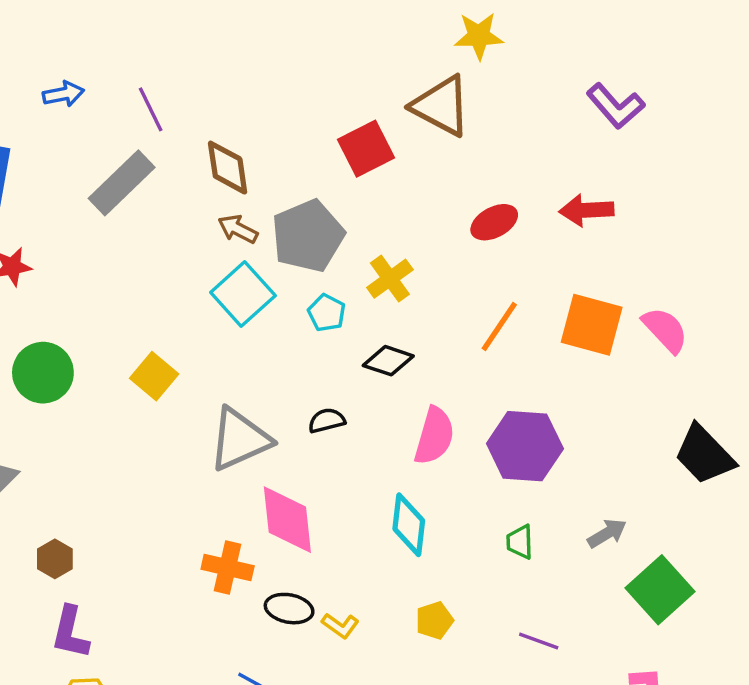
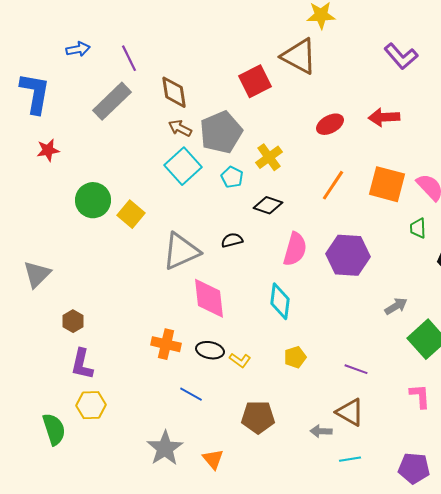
green circle: (43, 373) -> (93, 200), moved
green trapezoid: (520, 542) -> (418, 228), moved
orange cross: (228, 567) -> (166, 344), moved

